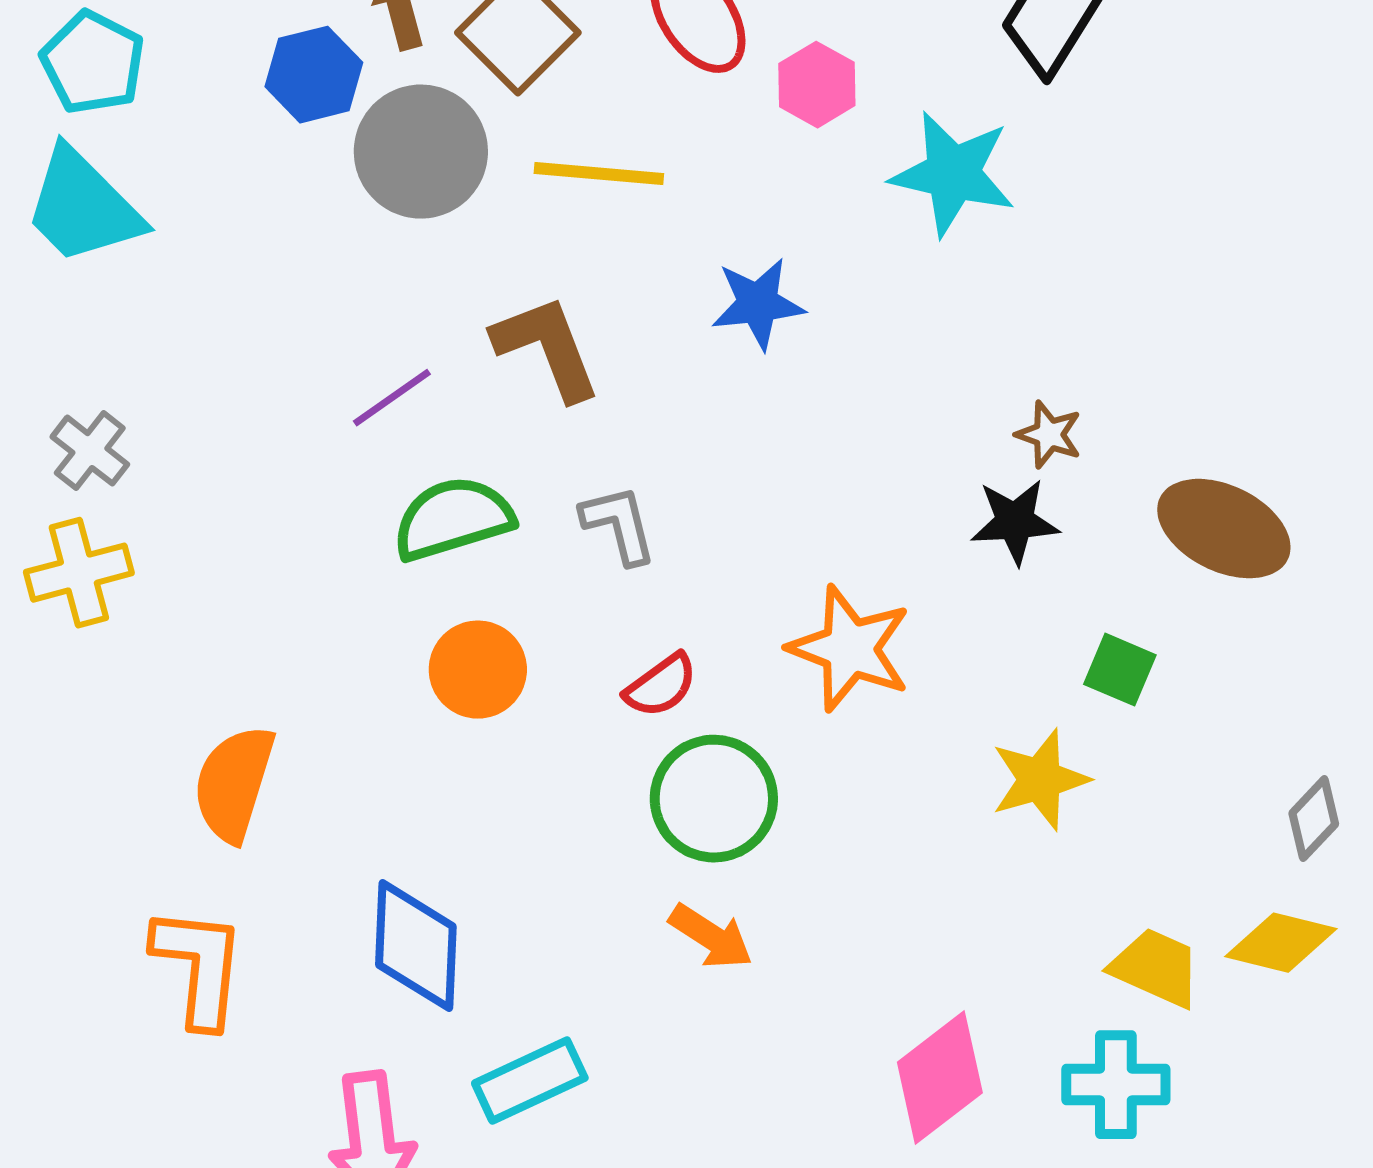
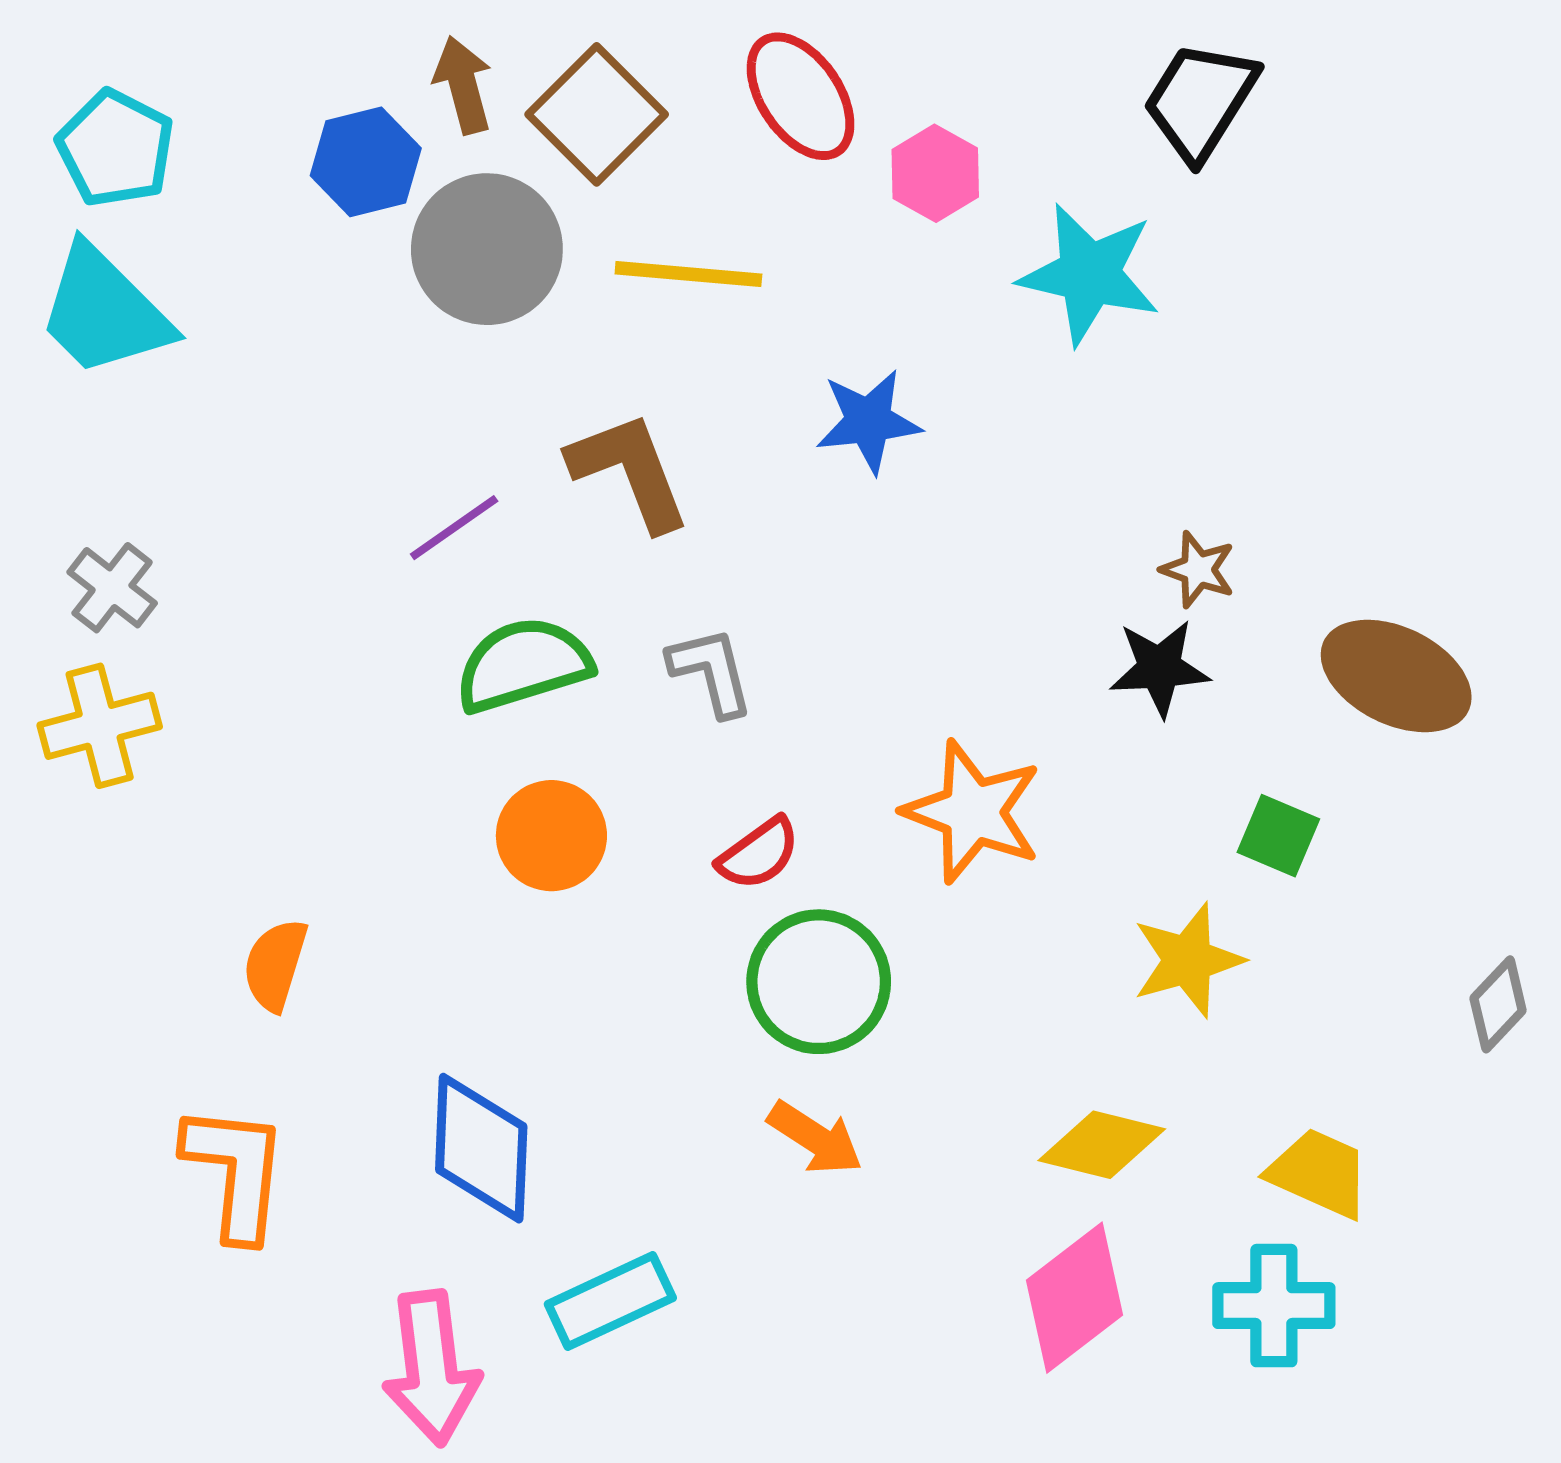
orange semicircle: (234, 784) -> (275, 965), size x0.7
yellow diamond: (1281, 943) -> (1102, 1145), moved

